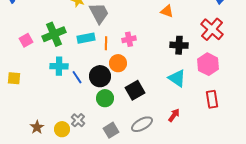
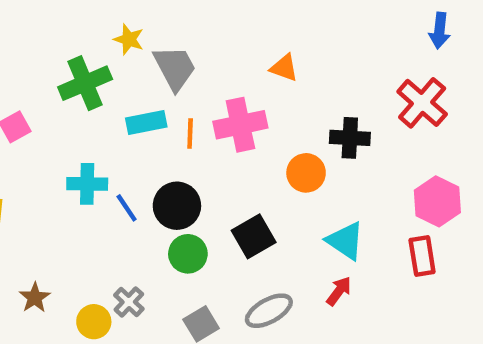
orange triangle: (167, 11) -> (284, 68), moved
green cross: (54, 34) -> (85, 83), moved
pink cross: (129, 39) -> (240, 125), size x1.6
orange circle: (118, 63) -> (306, 173), moved
pink hexagon: (208, 64) -> (437, 201), moved
cyan triangle: (177, 78) -> (345, 241), moved
brown star: (37, 127) -> (35, 298), moved

